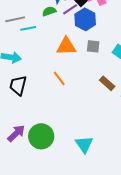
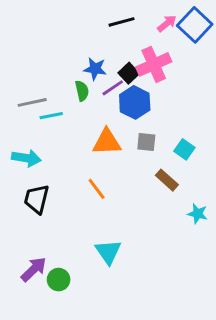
green semicircle: (49, 11) -> (82, 91), turned 96
brown rectangle: (107, 83) -> (167, 180), moved
green circle: (41, 136) -> (59, 280), moved, size x0.6
cyan triangle: (84, 144) -> (108, 252), moved

